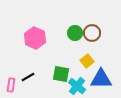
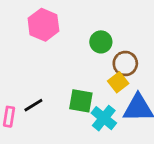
brown circle: (92, 33) -> (125, 63), moved
pink hexagon: (35, 38) -> (43, 25), moved

